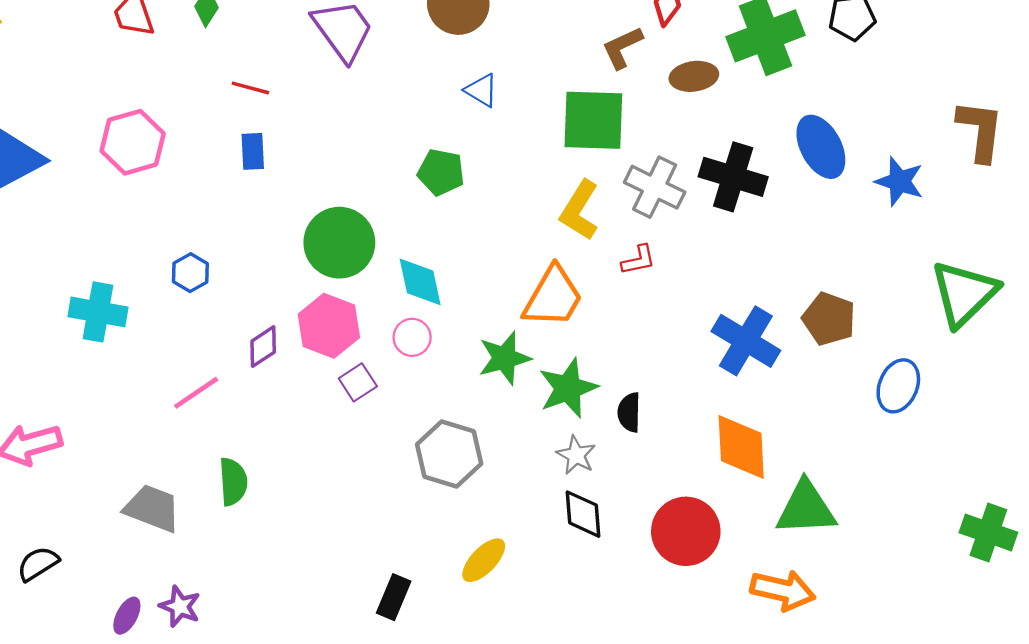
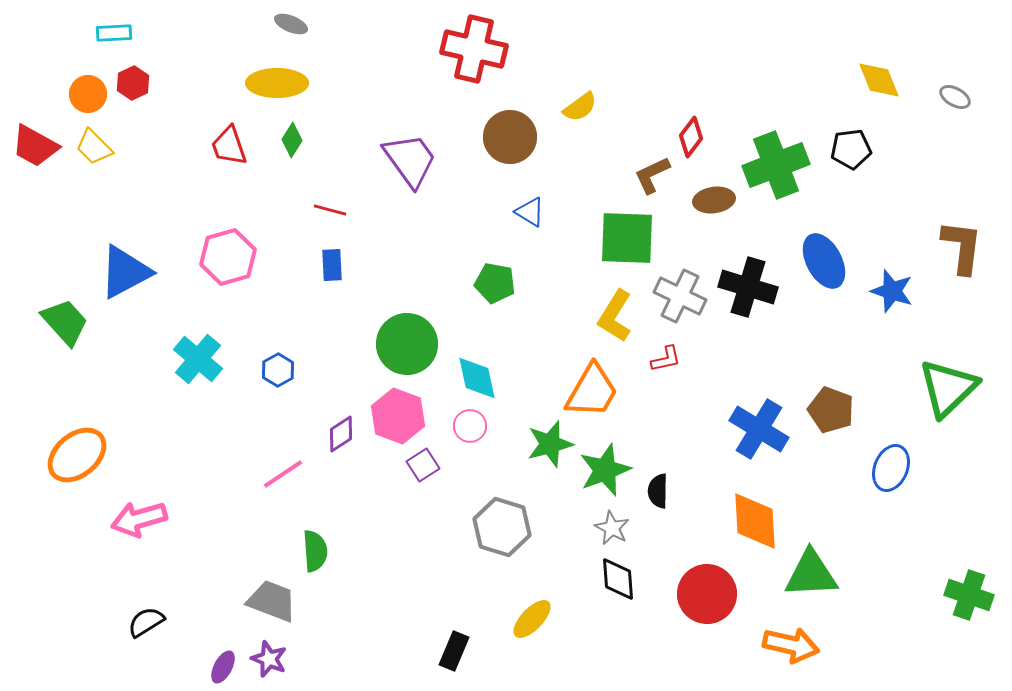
cyan cross: (98, 312) -> (198, 359), moved, turned 30
gray trapezoid: (152, 508) -> (272, 601), moved

